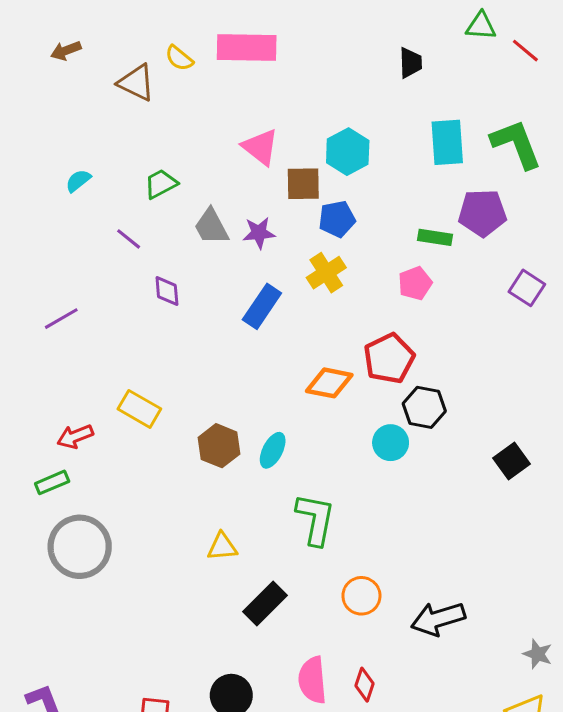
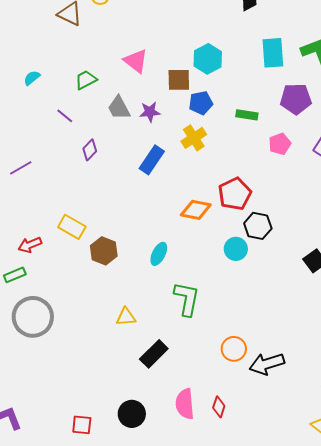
pink triangle: (260, 147) -> (136, 61), moved
green rectangle: (435, 237) -> (247, 115), moved
pink pentagon: (415, 283) -> (280, 144), moved
purple diamond: (167, 291) -> (90, 150), turned 50
brown hexagon: (219, 446) -> (104, 251), moved
orange circle: (361, 596) -> (234, 349), moved

